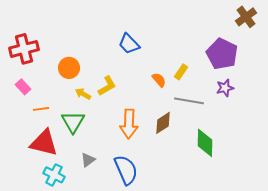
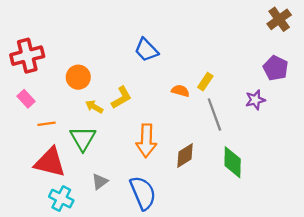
purple pentagon: (222, 54) -> (276, 68), moved, size x0.7
orange semicircle: (159, 80) -> (180, 91), turned -35
gray line: (189, 101) -> (214, 115), turned 60
brown diamond: (163, 123) -> (185, 155), moved

